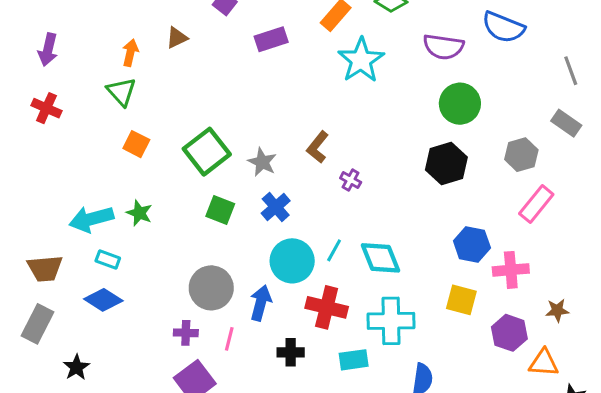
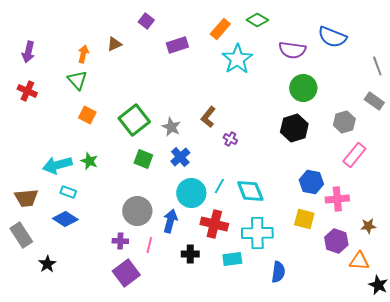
gray rectangle: (37, 324) -> (21, 235), turned -60

